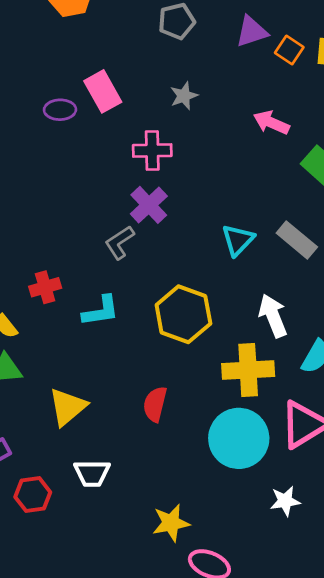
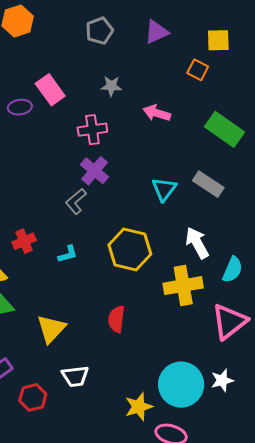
orange square: (289, 50) -> (198, 70), moved
gray star: (184, 96) -> (111, 86), turned 30
pink arrow: (271, 123) -> (157, 113), moved
cyan L-shape: (101, 311) -> (68, 254), size x0.7
cyan circle: (239, 438) -> (181, 385), moved

